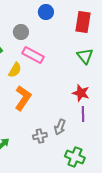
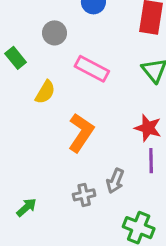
pink rectangle: (33, 55) -> (92, 69), moved
orange L-shape: (23, 98) -> (81, 133), moved

